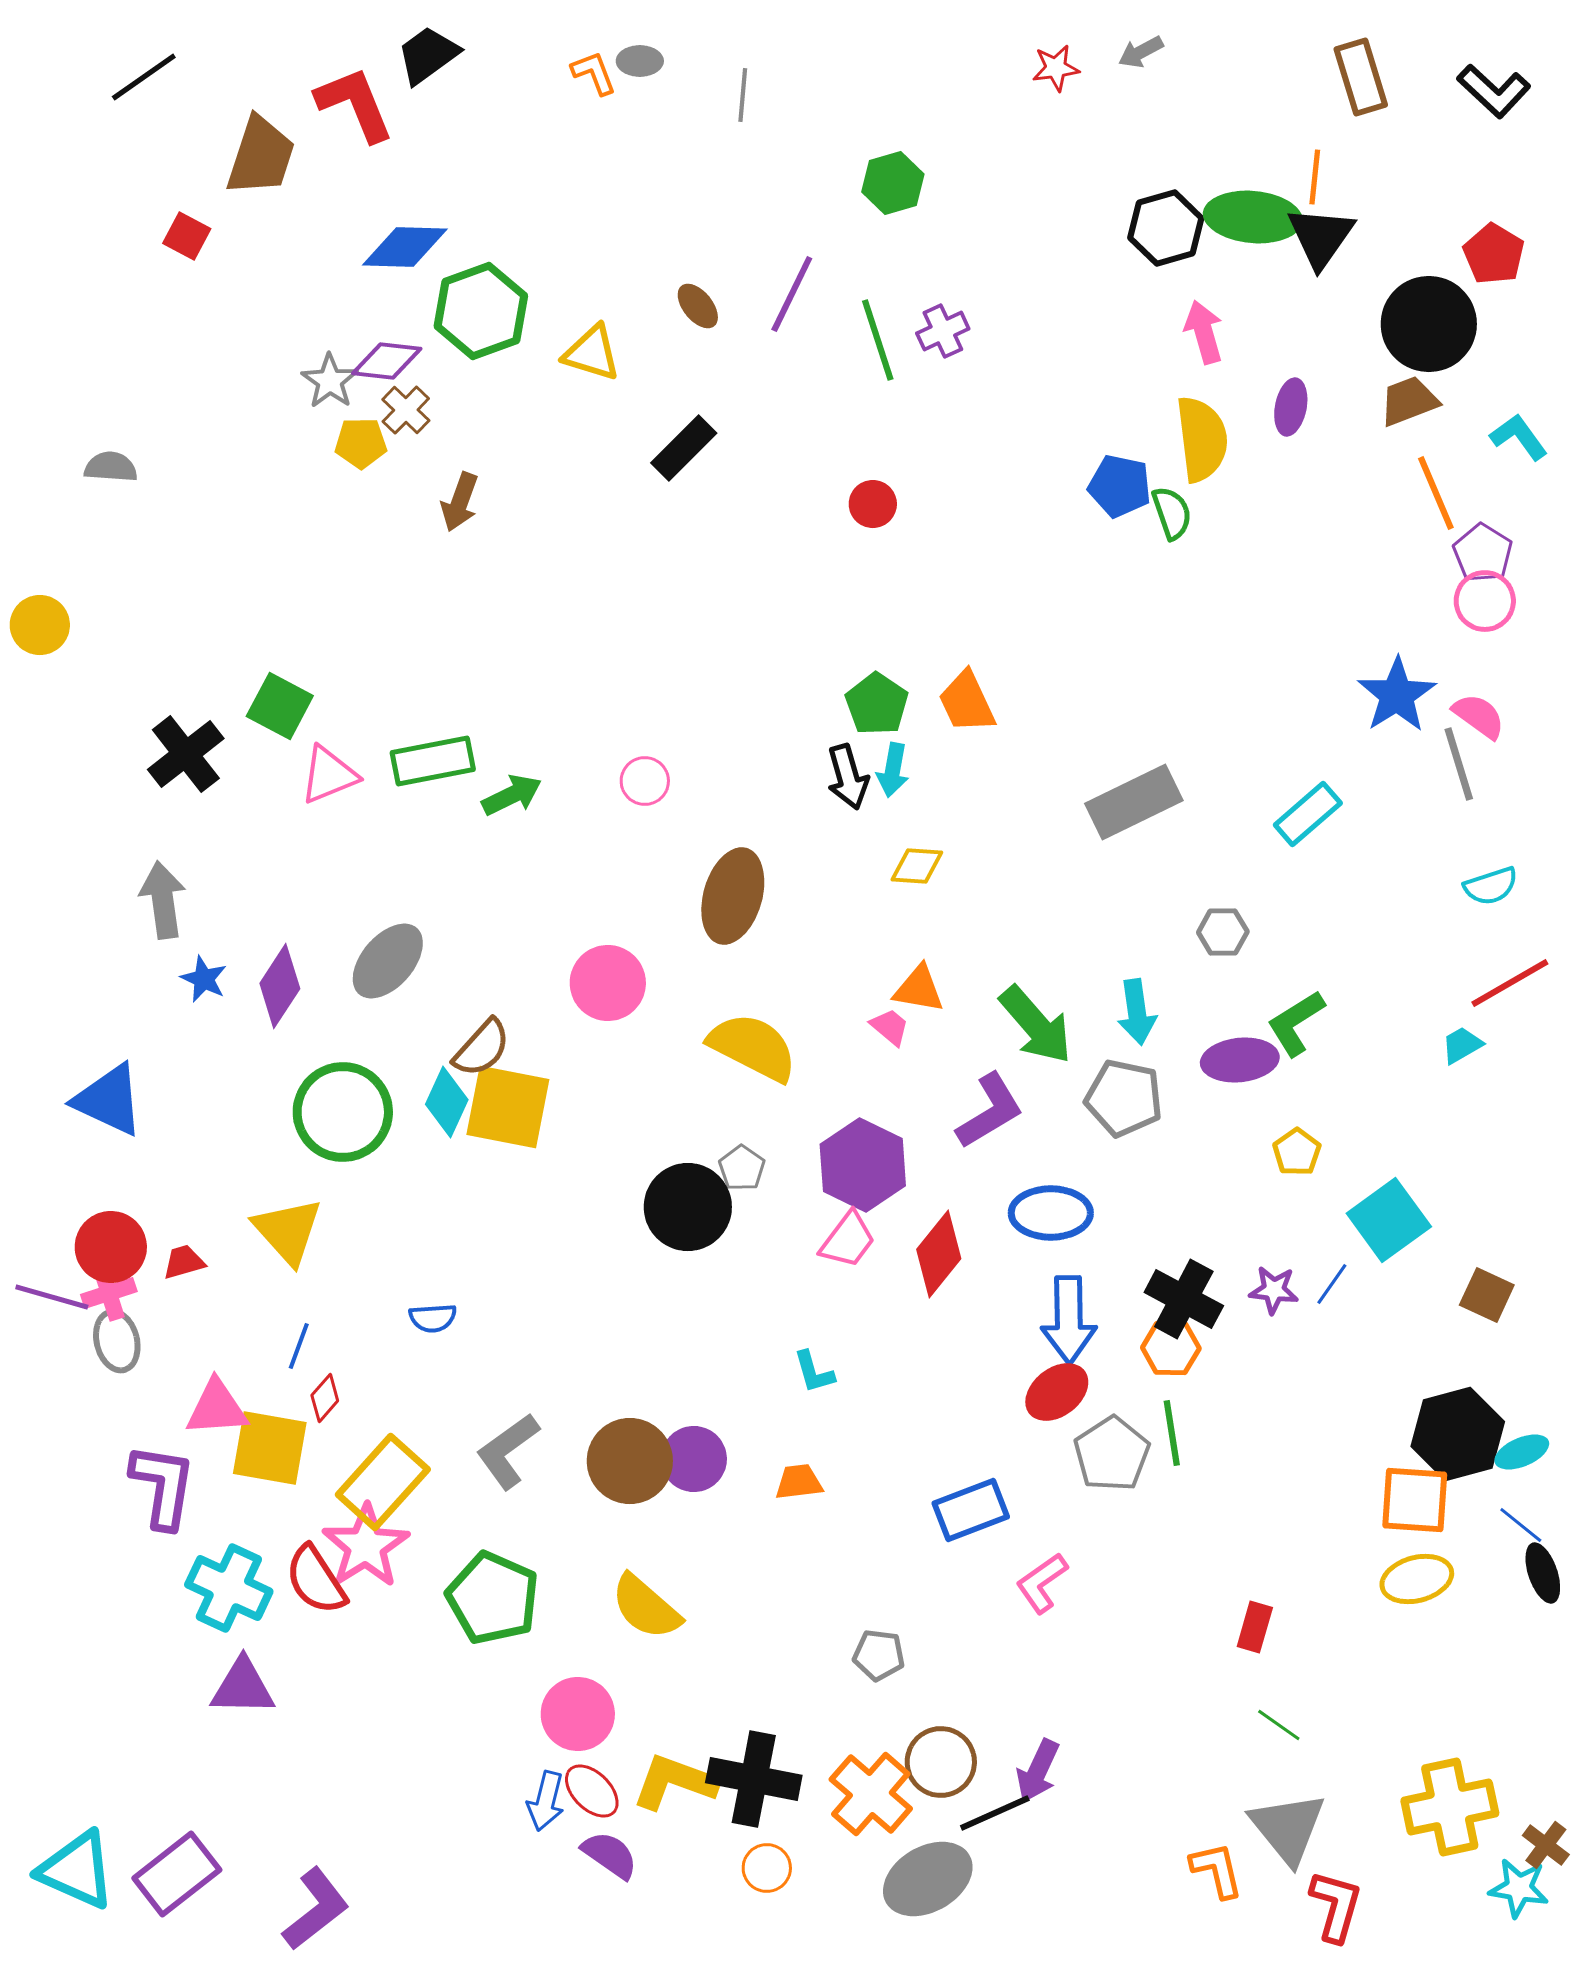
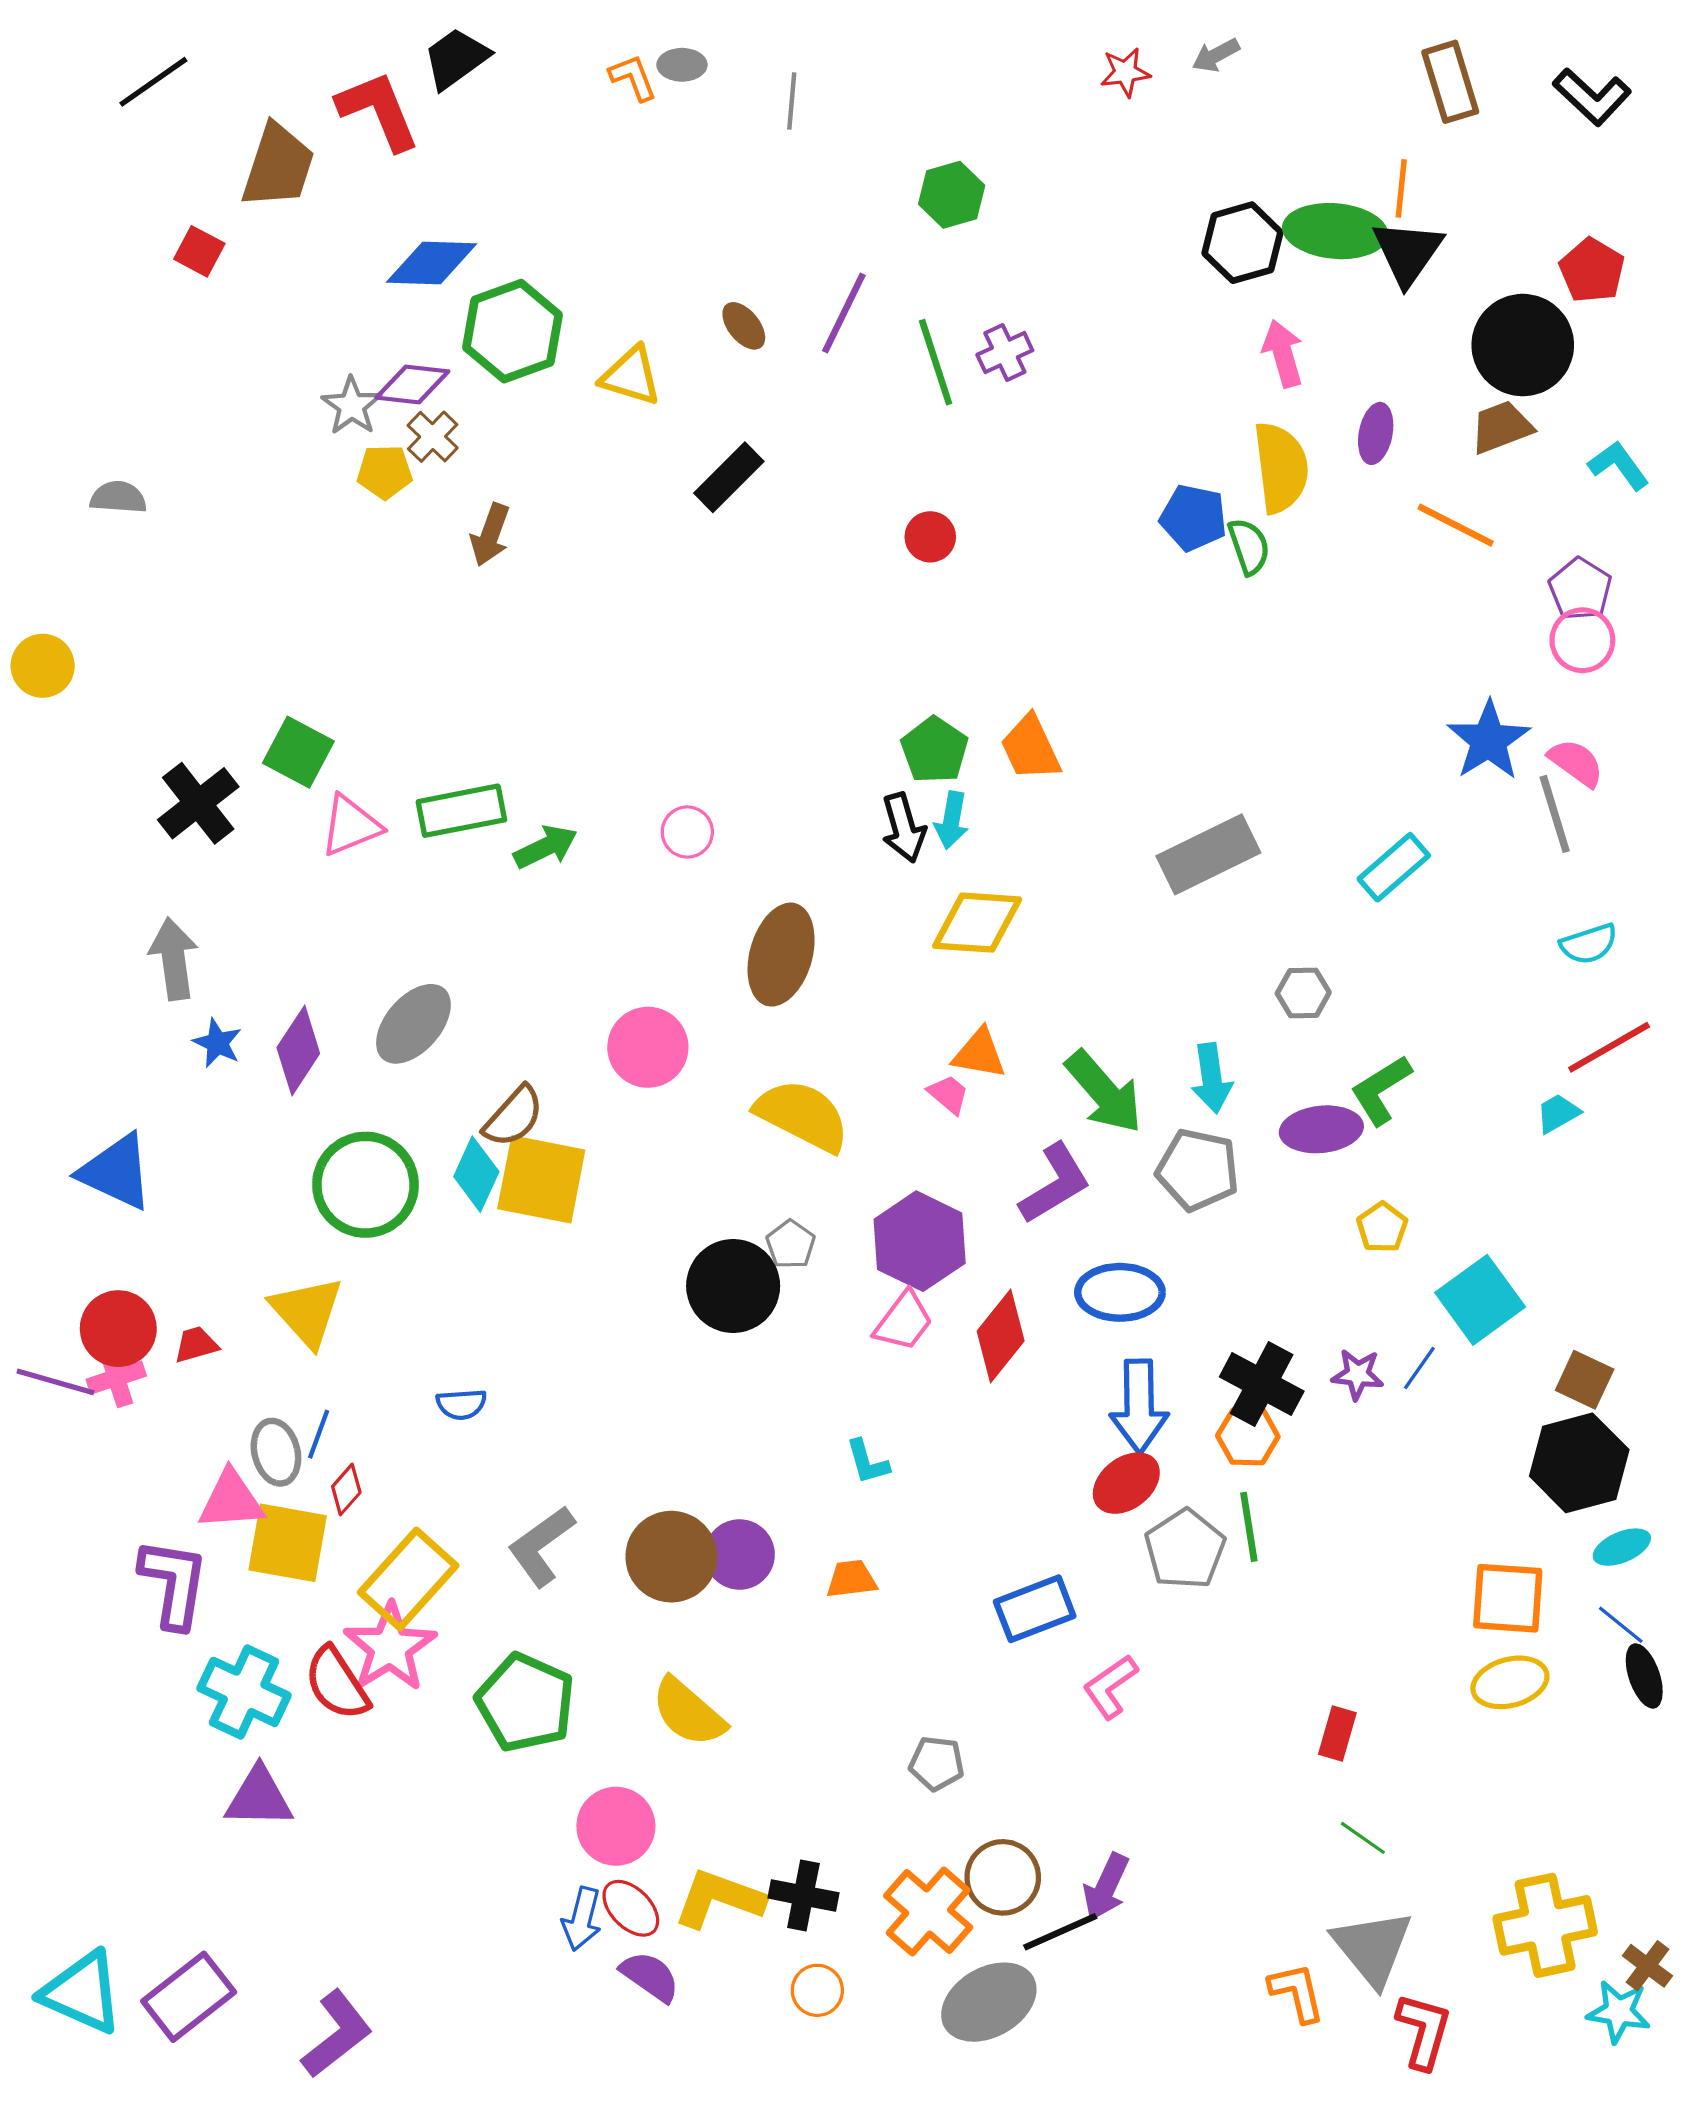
orange line: (1436, 493) -> (1456, 525), moved, turned -40
yellow diamond: (917, 866) -> (977, 923), size x1.6
gray ellipse: (117, 1341) -> (276, 1452), moved
black hexagon: (1458, 1434) -> (1579, 1463), moved
black cross: (754, 1779) -> (803, 1895), size x0.7

